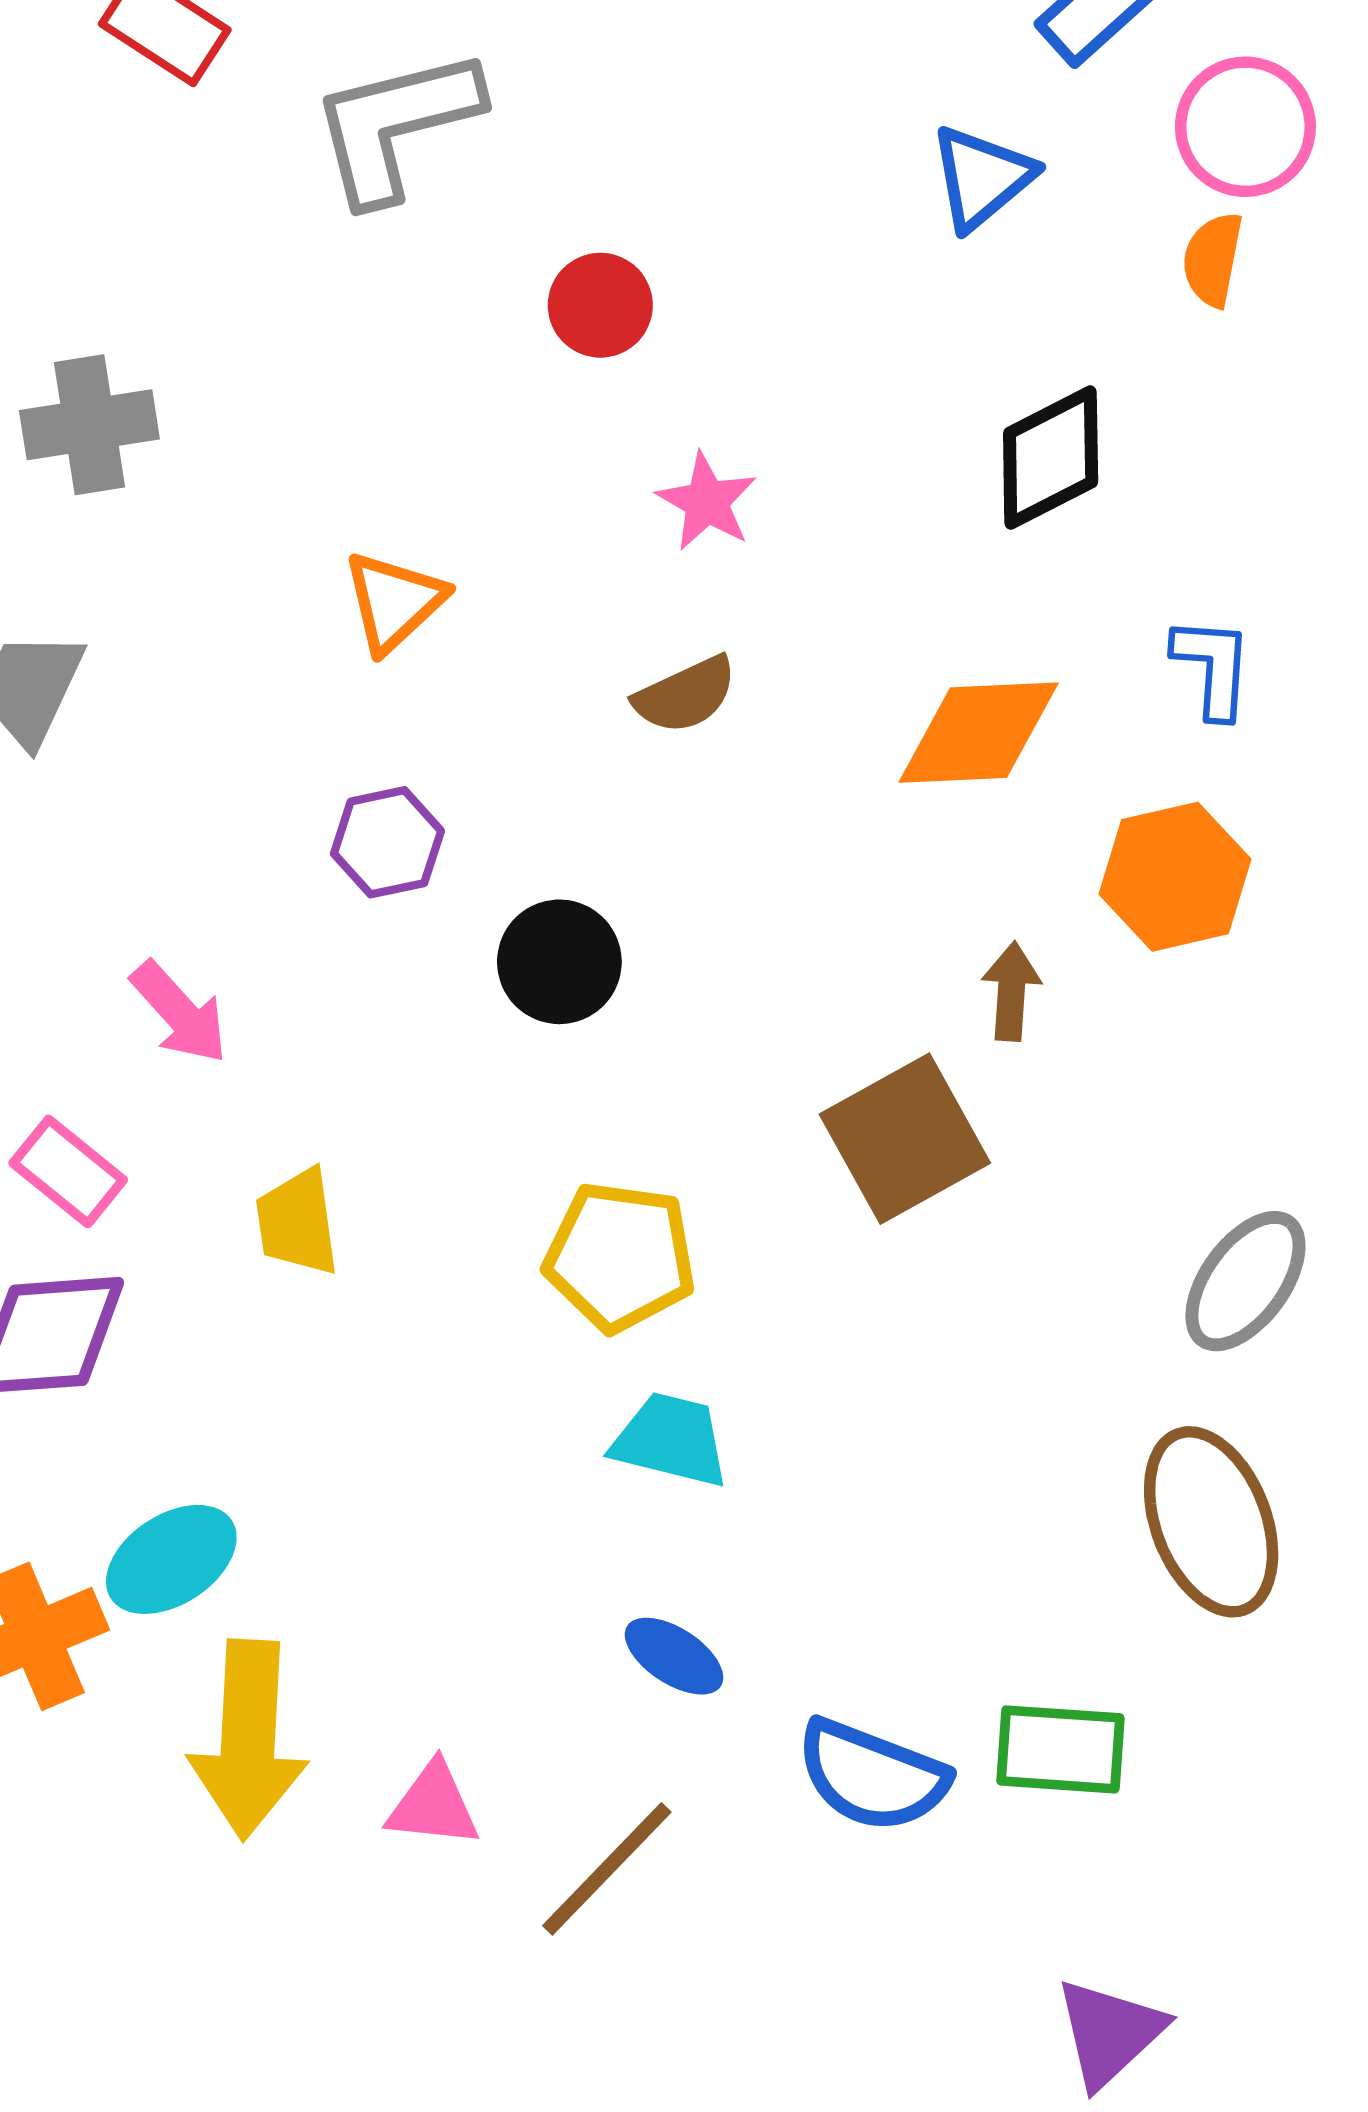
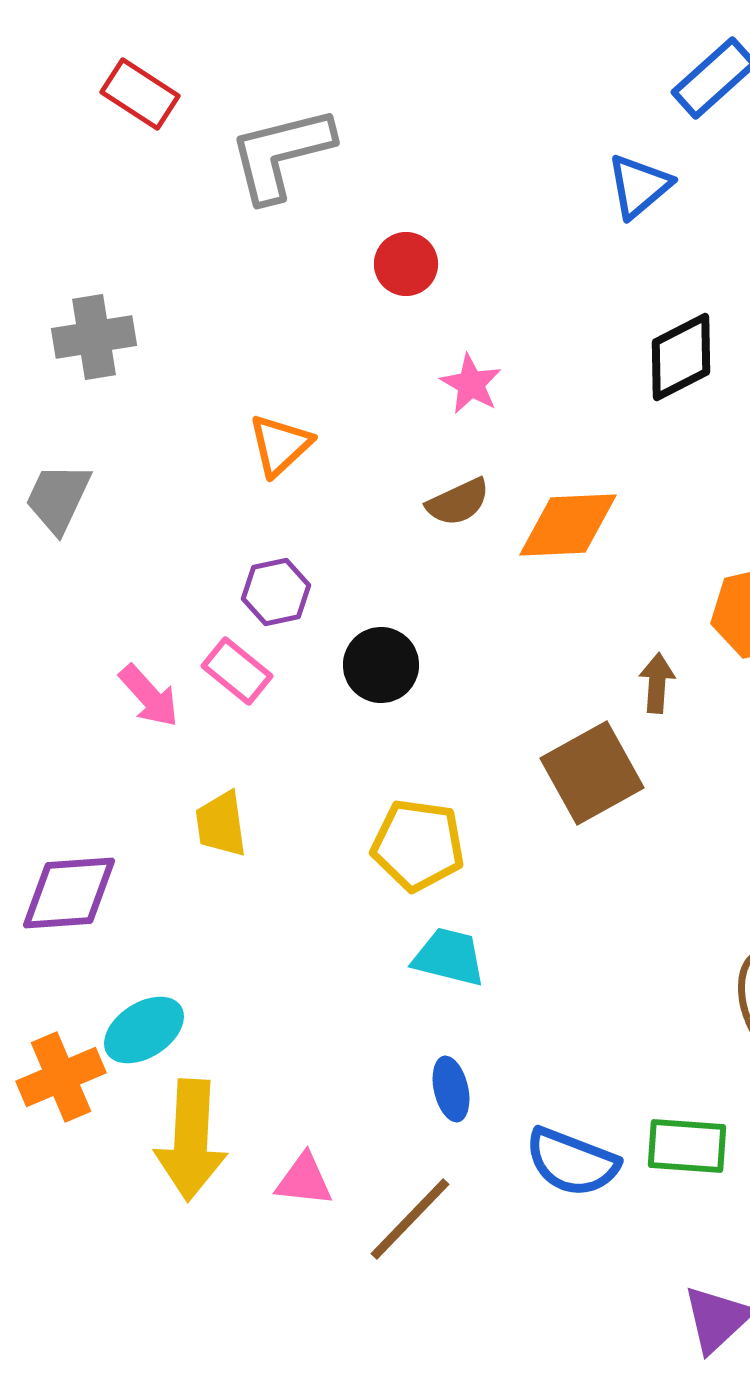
orange diamond: (979, 733) -> (568, 525), moved
pink rectangle: (68, 1171) -> (237, 671), moved
blue ellipse: (674, 1656) -> (451, 1089), turned 44

